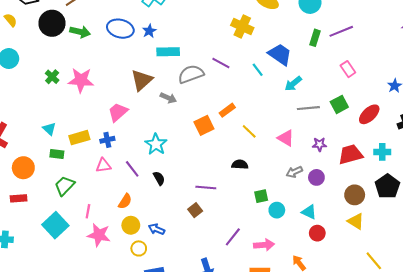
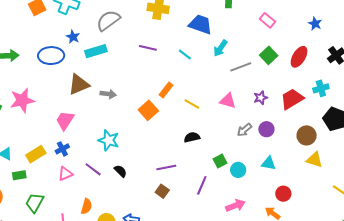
blue ellipse: (120, 29) -> (51, 56), moved
cyan line: (258, 70) -> (185, 54), moved
gray semicircle: (191, 74) -> (108, 20), moved
brown triangle: (142, 80) -> (79, 84), turned 35
orange semicircle: (125, 201) -> (86, 206), moved
red circle: (317, 233) -> (283, 194), moved
purple line: (233, 237) -> (202, 185), moved

